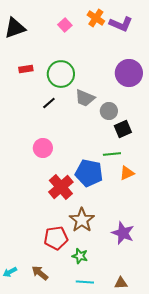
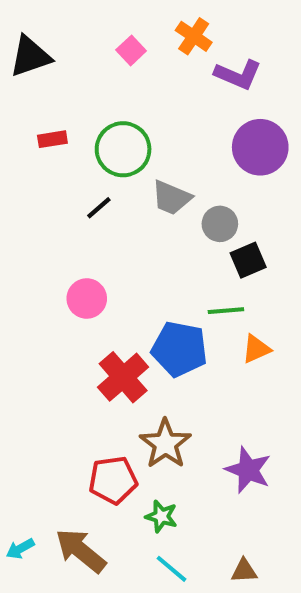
purple L-shape: (121, 24) -> (238, 75), moved
brown arrow: (40, 273) -> (81, 551), size x1.5
cyan line: (85, 282) -> (171, 569), turned 36

